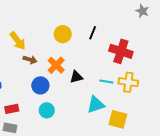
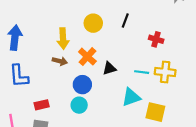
yellow arrow: (18, 41) -> (63, 39), moved, turned 36
red cross: (121, 51) -> (156, 39), size x0.6
brown arrow: (30, 60) -> (60, 61), moved
blue circle: (40, 85) -> (82, 85), moved

